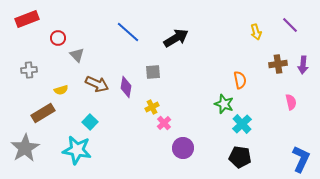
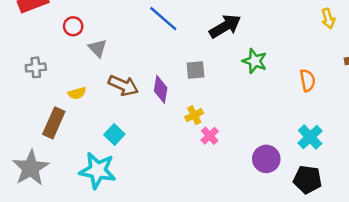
green star: (224, 104) -> (255, 61), moved
brown rectangle: (43, 113) -> (54, 123), turned -35
purple circle: (183, 148) -> (266, 159), moved

